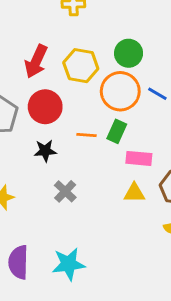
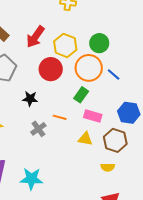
red circle: (45, 107) -> (51, 69), moved
orange line: (87, 135) -> (60, 117), moved

